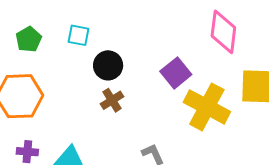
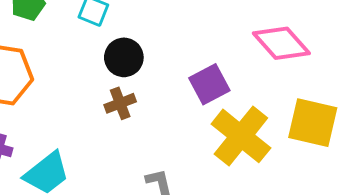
pink diamond: (223, 32) -> (281, 43), turned -60

